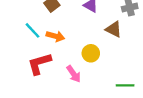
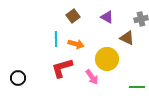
cyan line: (32, 30) -> (56, 39), turned 42
yellow circle: (91, 53) -> (107, 59), size x1.5

